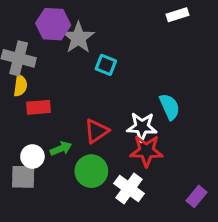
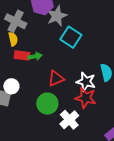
cyan square: (106, 65) -> (71, 37), size x1.5
yellow semicircle: (20, 86) -> (13, 39), turned -32
green arrow: (61, 149) -> (35, 56), moved

